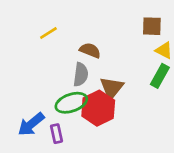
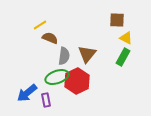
brown semicircle: (90, 50) -> (50, 38), moved
brown triangle: (112, 88) -> (87, 54), moved

